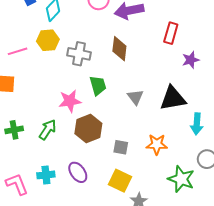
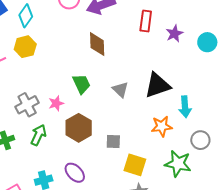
gray cross: (79, 54) -> (27, 105), moved, turned -30
purple star: (191, 60) -> (174, 34), moved
pink star: (70, 101) -> (56, 103), size x0.7
orange star: (157, 144) -> (162, 126), moved
yellow square: (120, 181) -> (135, 165), moved

